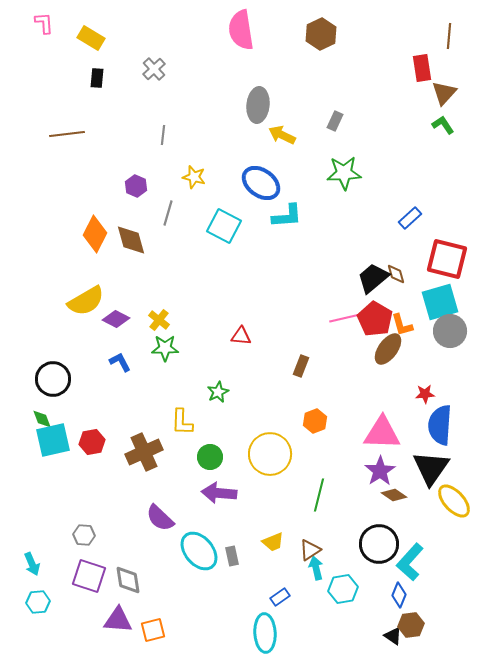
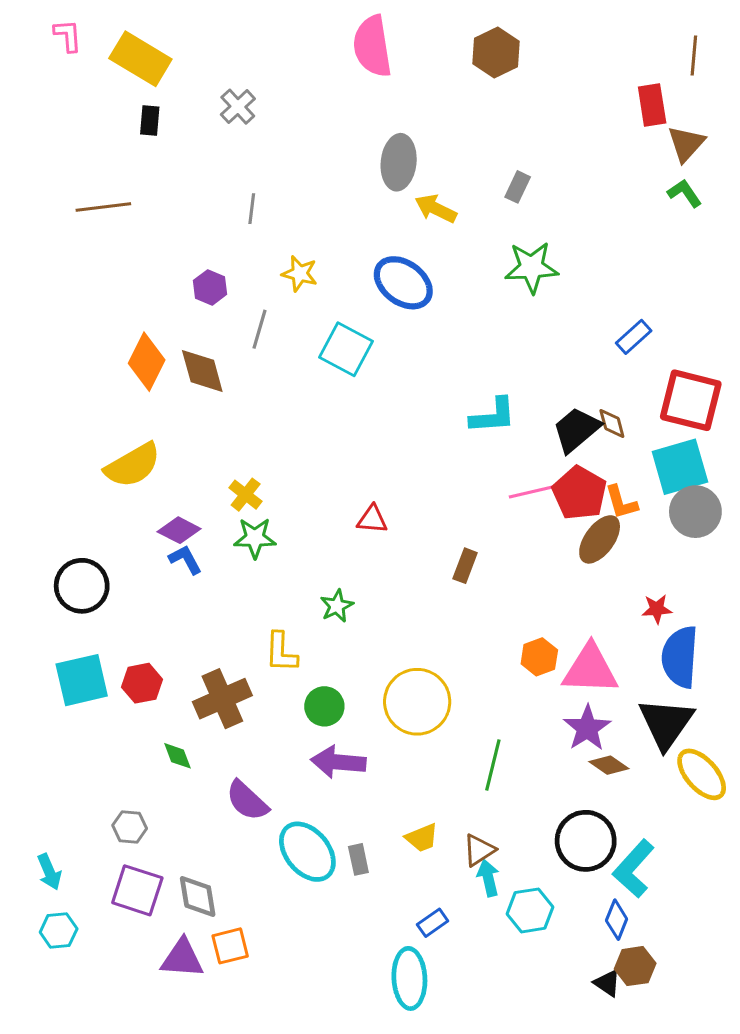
yellow rectangle: (91, 38) -> (140, 59), size x1.4
cyan L-shape: (287, 216) -> (493, 416), moved
purple diamond: (116, 319) -> (179, 530), moved
green diamond: (42, 419) -> (178, 756), moved
orange hexagon: (315, 421) -> (539, 657), moved
orange square: (153, 630) -> (230, 946), moved

